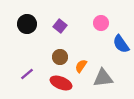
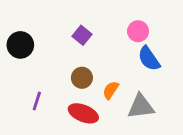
black circle: (27, 24) -> (20, 45), moved
blue semicircle: (121, 44) -> (149, 59), moved
purple line: (27, 74) -> (37, 101), turned -32

